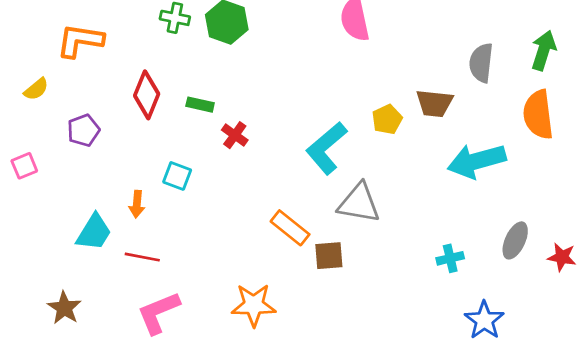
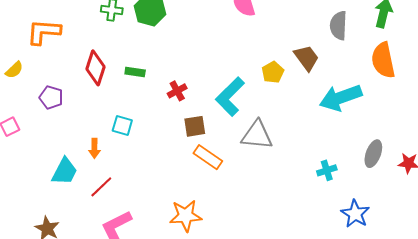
brown trapezoid: (434, 103) -> (307, 58), turned -128
purple pentagon: (83, 130) -> (51, 97), turned -30
red cross: (235, 135) -> (177, 91), moved, turned 30
brown square: (329, 256) -> (195, 126), moved
red line: (142, 257) -> (101, 187), turned -50

